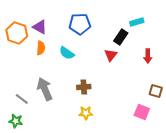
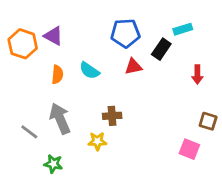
blue pentagon: (80, 24) -> (125, 33), moved
orange semicircle: (41, 48) -> (57, 74), moved
red triangle: (111, 55) -> (133, 66), moved, turned 40
yellow star: (86, 113) -> (97, 141), moved
green star: (16, 121) -> (53, 164), moved

